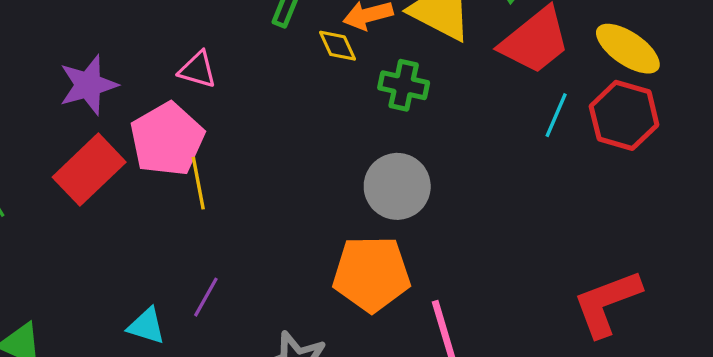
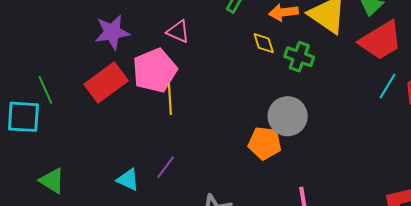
yellow diamond: (338, 46) -> (264, 43), moved
orange pentagon: (371, 274) -> (265, 143), moved, size x0.7

